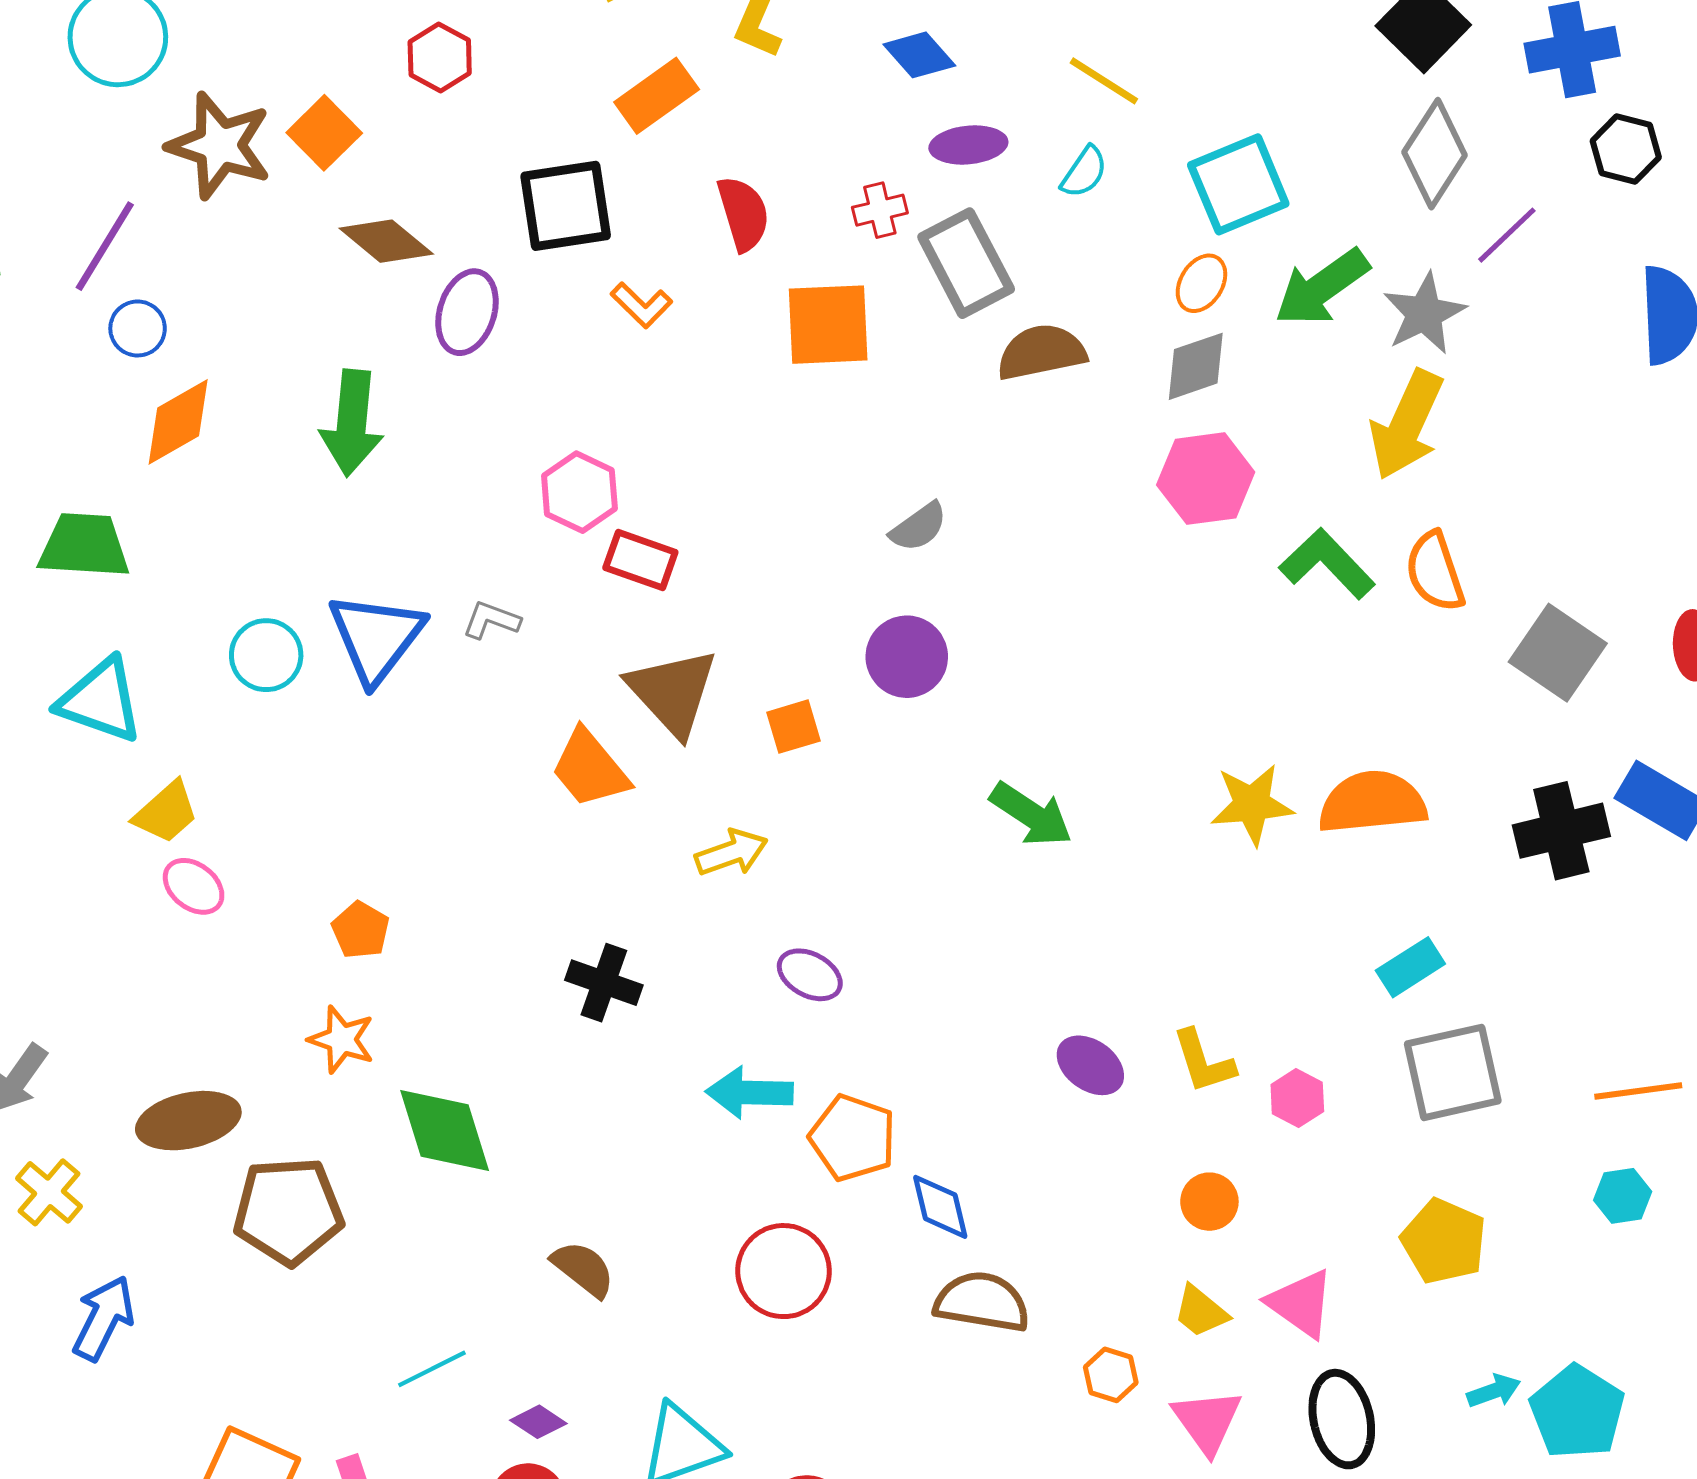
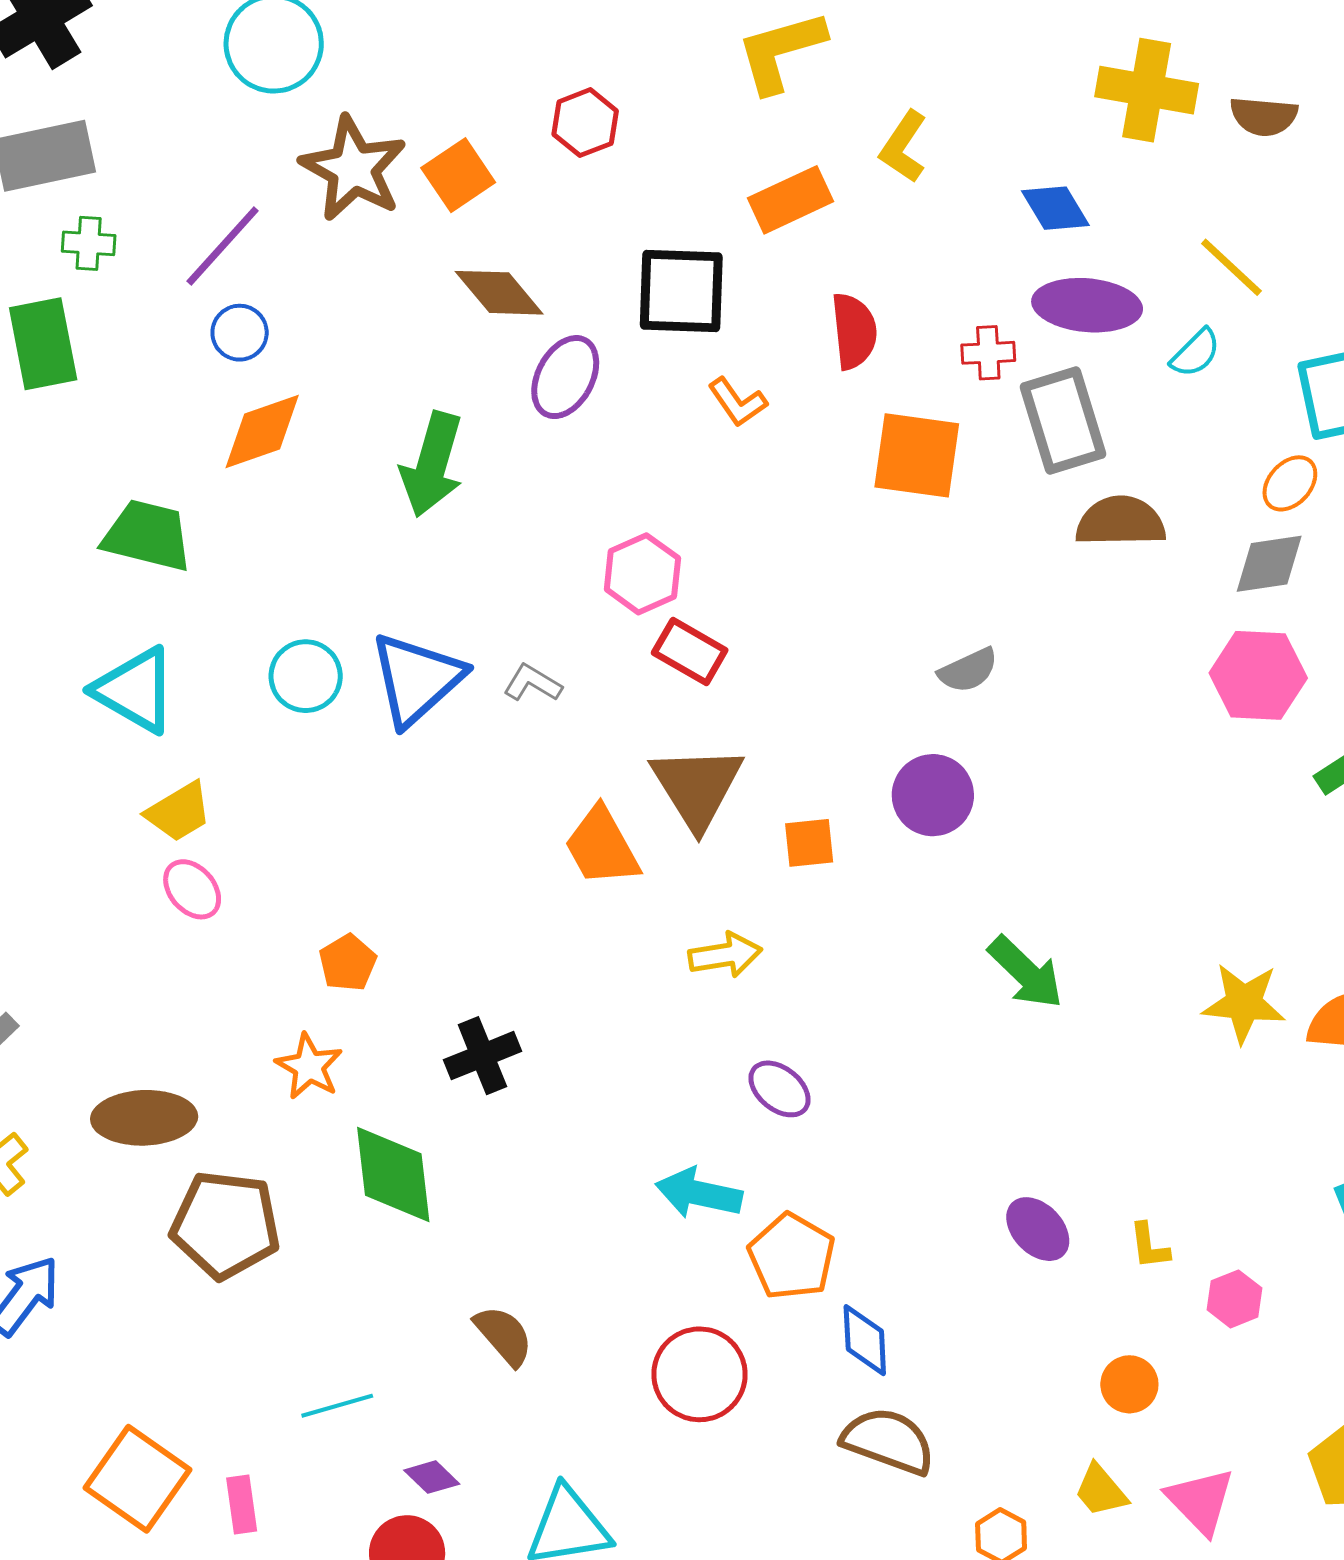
purple ellipse: (968, 145) -> (1087, 305), size x1.4
black cross: (604, 983) -> (482, 1056), moved, turned 38
yellow L-shape: (1203, 1061) -> (1149, 1246), size x0.7

